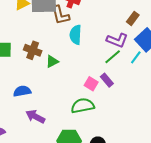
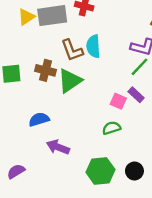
brown L-shape: (60, 15) -> (72, 50), moved
green triangle: (52, 61) -> (70, 81), size x1.6
green semicircle: (83, 106) -> (111, 128), size x0.7

